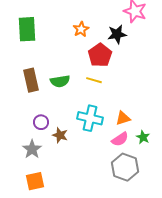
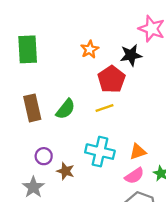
yellow line: (94, 80) -> (105, 108), turned -35
green semicircle: (60, 81) -> (66, 109), turned -42

